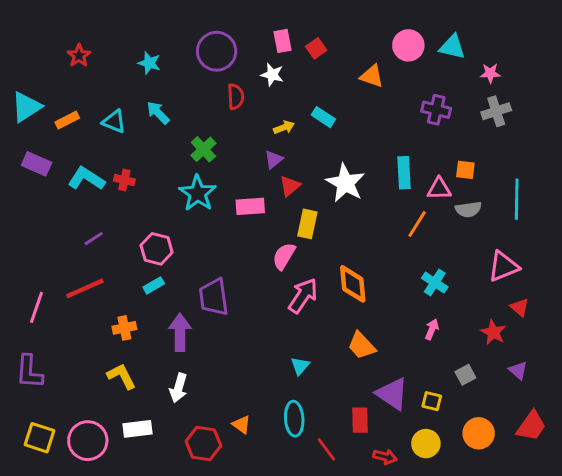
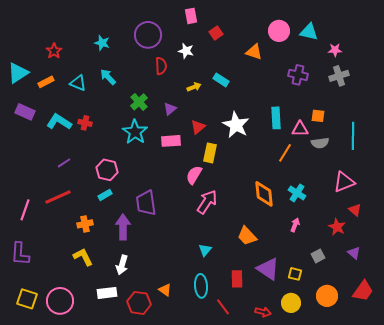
pink rectangle: (282, 41) -> (191, 16), moved
red star: (79, 56) -> (54, 51), moved
purple triangle: (274, 160) -> (170, 109), moved
orange diamond: (353, 284) -> (264, 194), moved
red rectangle: (360, 420) -> (237, 279), moved
white rectangle: (138, 429) -> (107, 293), moved

